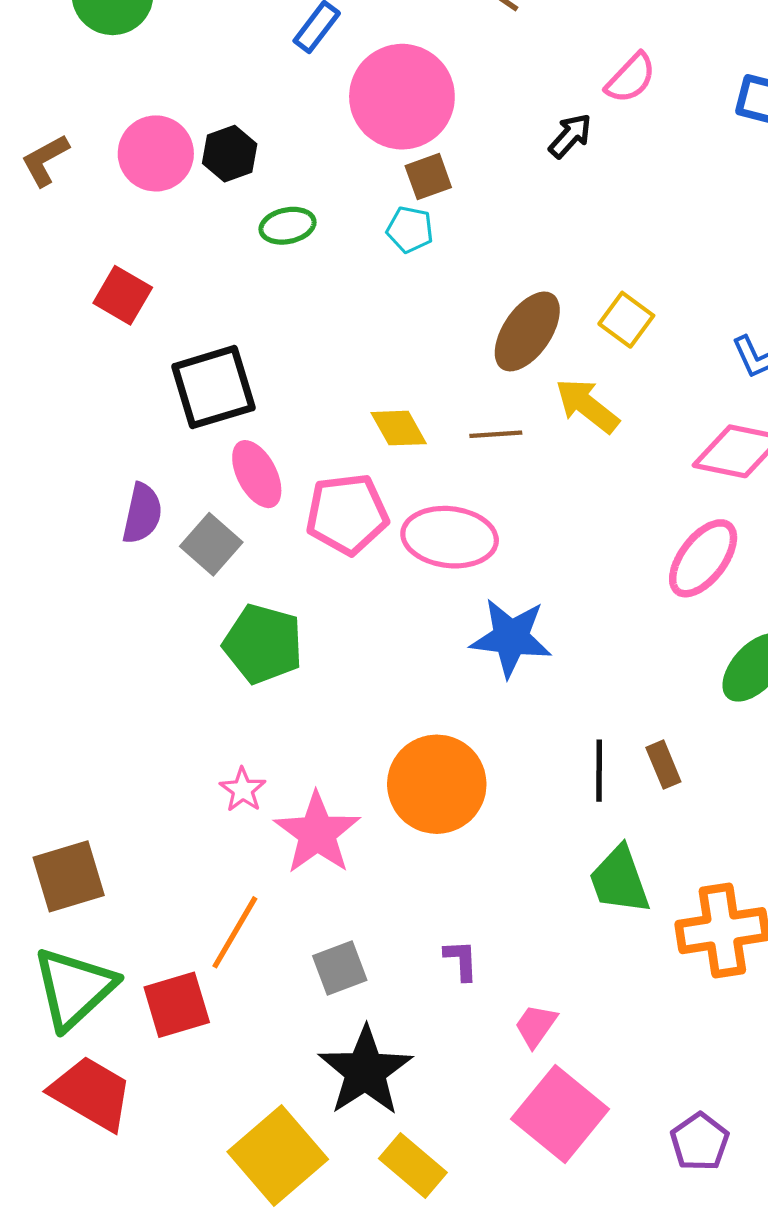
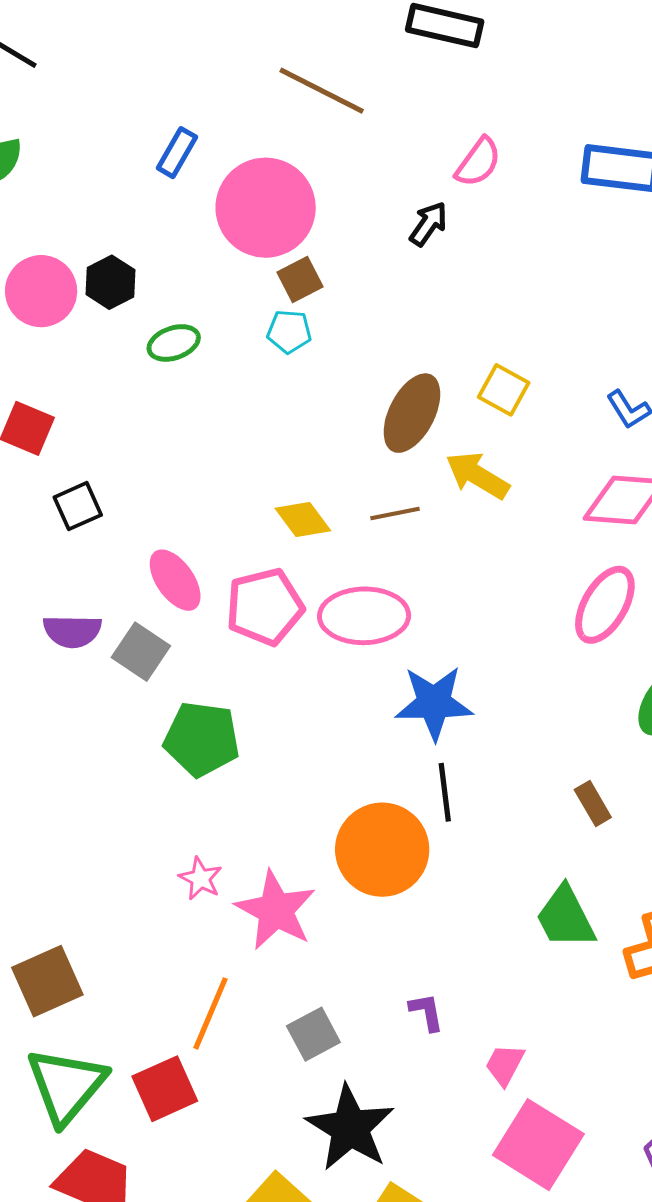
black square: (213, 387) -> (78, 506), moved, size x0.6
purple semicircle: (142, 513) -> (72, 631), turned 86
black line: (599, 771) -> (445, 792), moved

